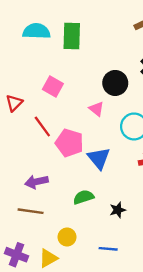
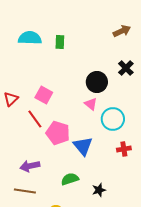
green rectangle: (72, 36) -> (60, 42), size x0.6
pink square: (53, 87) -> (44, 95), moved
pink triangle: (96, 109) -> (91, 104), moved

